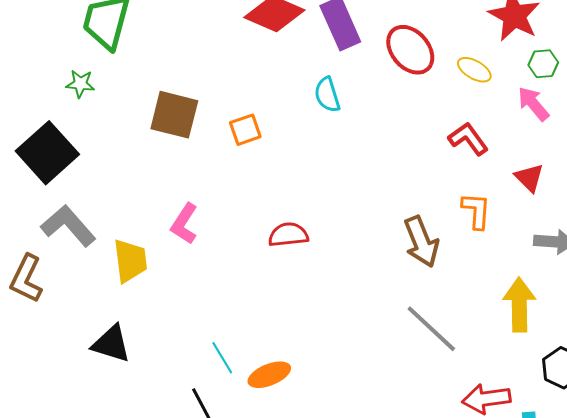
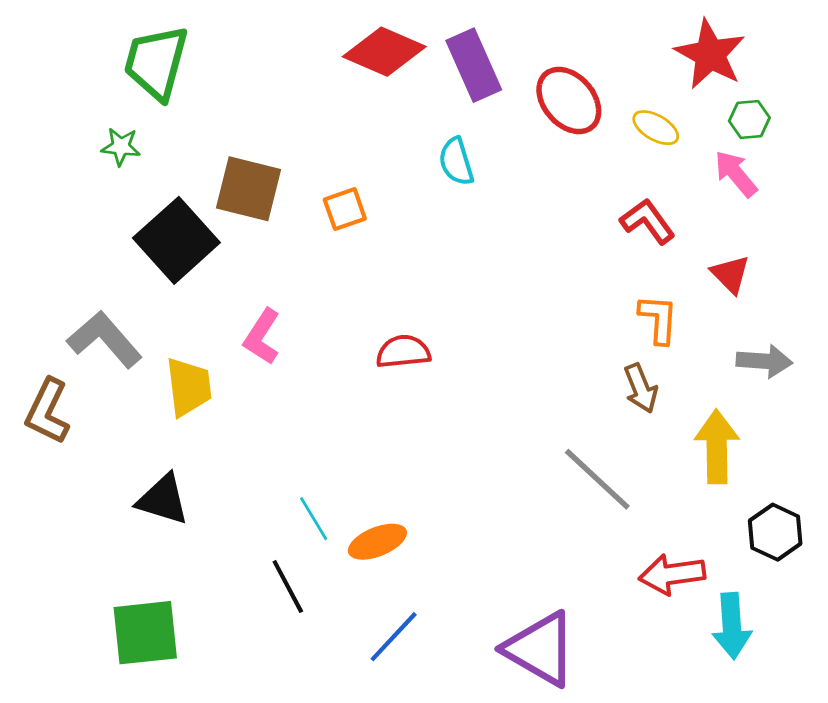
black square: (47, 153) -> (176, 240), moved
brown arrow: (421, 242) -> (641, 388), moved, size x0.7

